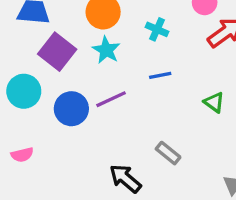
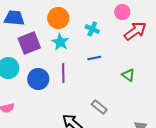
purple square: (57, 52) -> (29, 43), turned 30
purple line: (111, 99) -> (63, 73), turned -66

